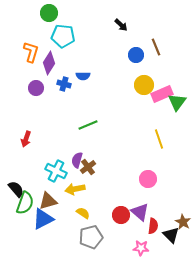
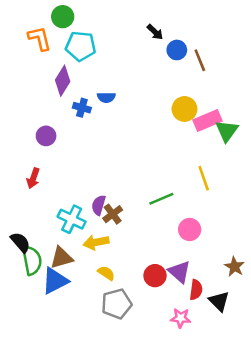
orange L-shape: (31, 52) -> (40, 38), moved, turned -30
blue circle: (136, 55) -> (177, 50), moved
purple circle: (36, 88) -> (46, 136), moved
green line: (88, 125) -> (161, 199), moved
green semicircle: (25, 203) -> (32, 260), turned -30
brown star: (183, 222) -> (234, 267), moved

